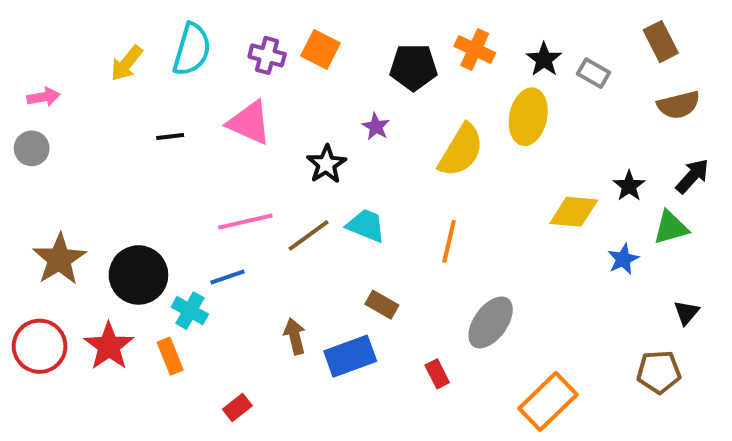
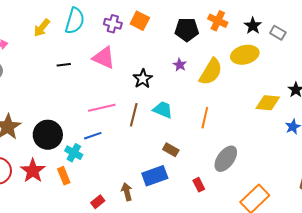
yellow ellipse: (528, 117) -> (245, 55), turned 64
purple star: (376, 127) -> (180, 65), moved
brown line: (309, 235) -> (134, 115), turned -40
brown arrow: (295, 336) -> (127, 192), moved

